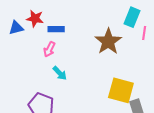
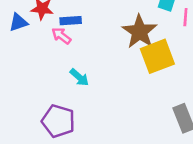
pink arrow: (49, 49) -> (61, 36), moved, turned 105
yellow square: (121, 90) -> (157, 56), moved, turned -32

